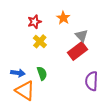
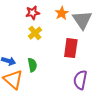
gray triangle: (82, 36) -> (82, 20), moved, size x1.5
red rectangle: (78, 51) -> (71, 48), turned -54

